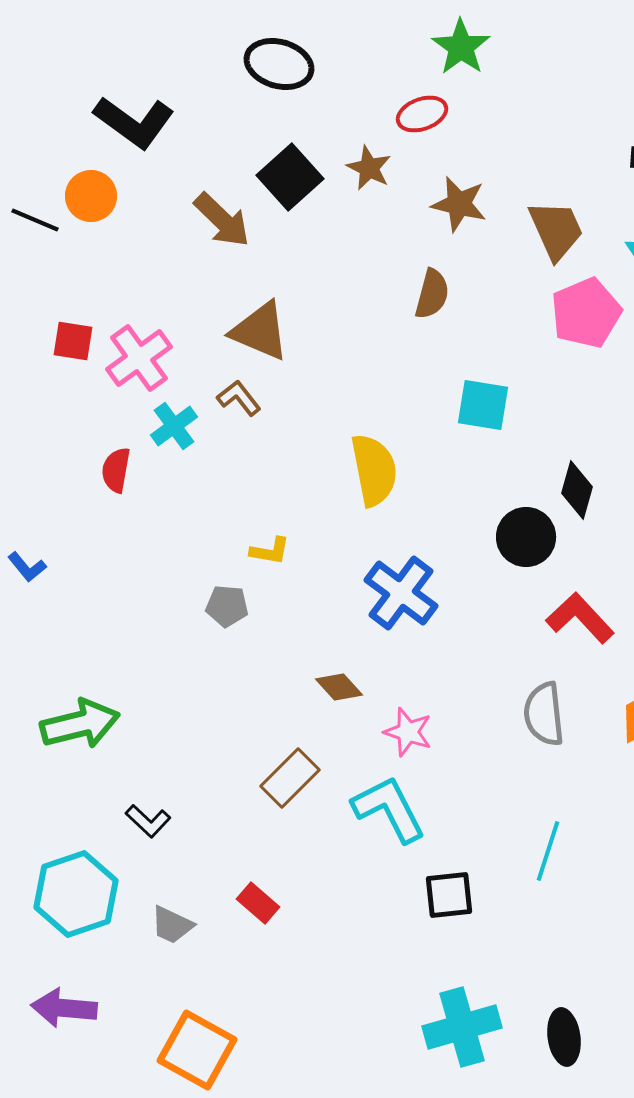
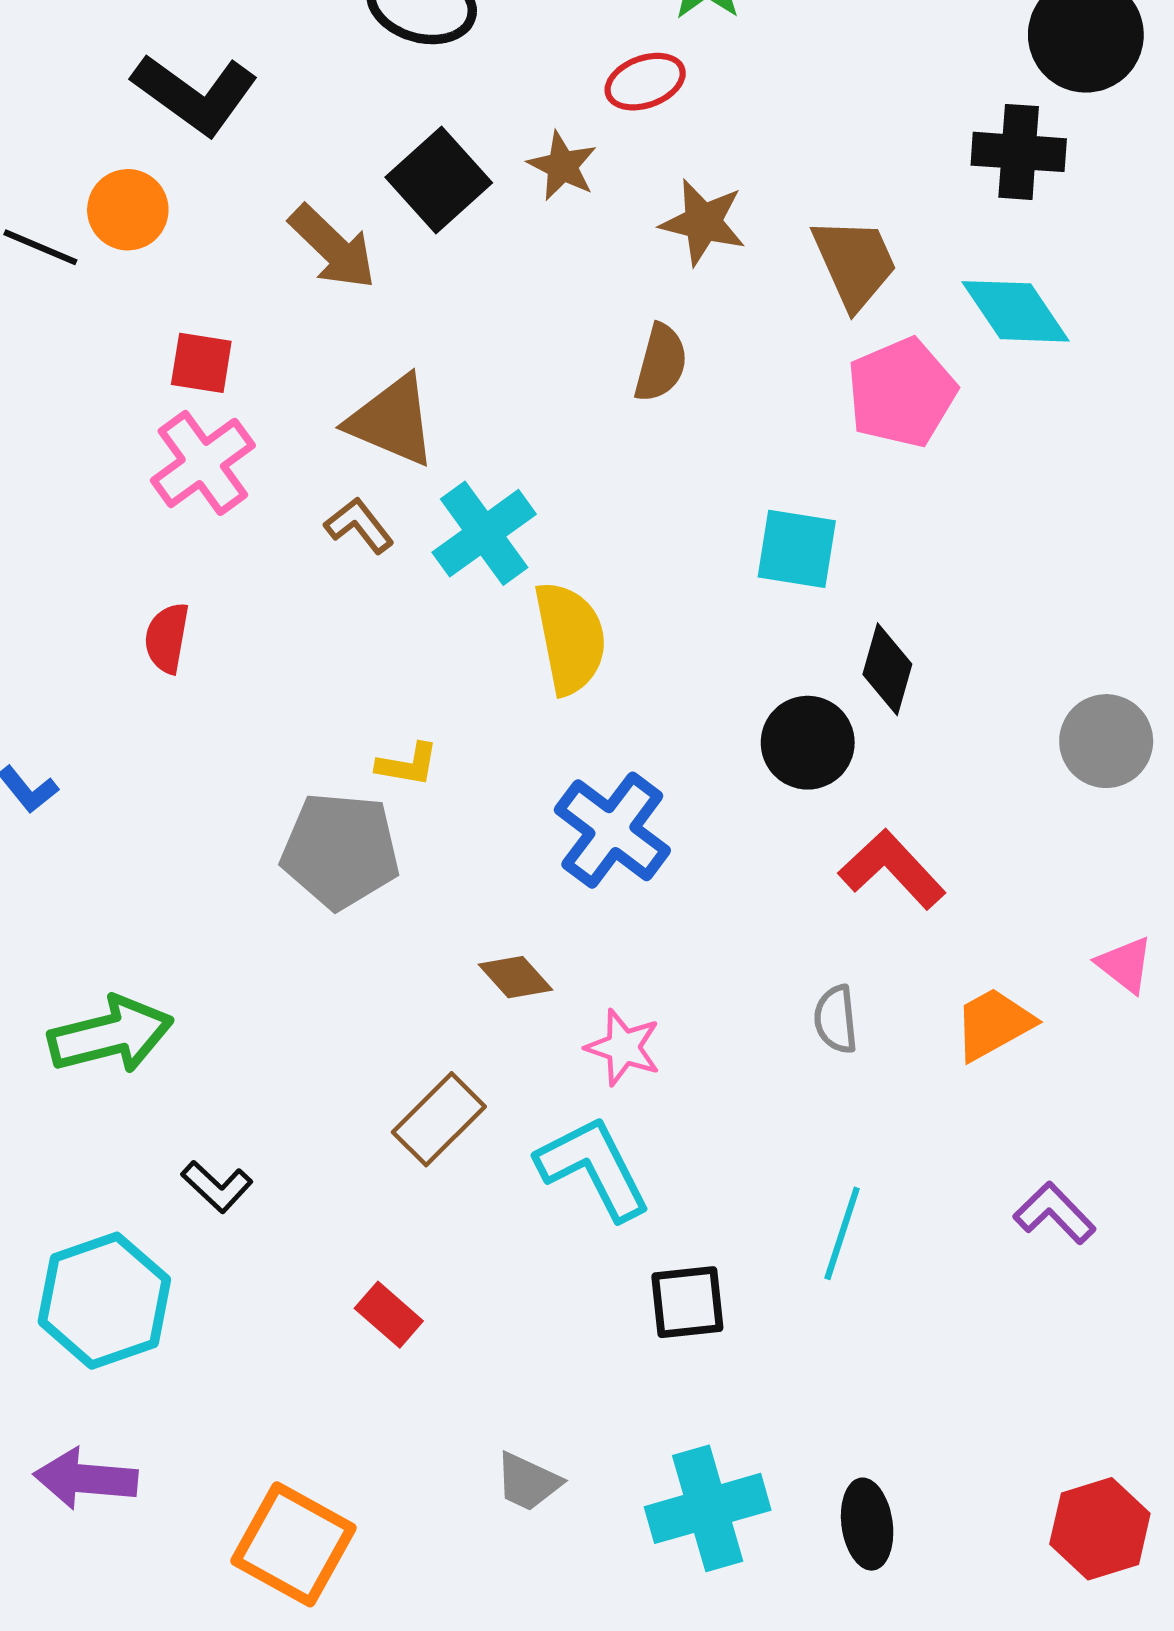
red square: (73, 341) -> (201, 363), moved
cyan square: (483, 405) -> (797, 549), moved
cyan cross: (174, 426) -> (484, 533), moved, size x1.4
gray pentagon: (227, 606) -> (340, 850), size x1.8
gray semicircle: (544, 714) -> (836, 1019), size x0.7
gray trapezoid: (172, 925) -> (528, 1482), moved

